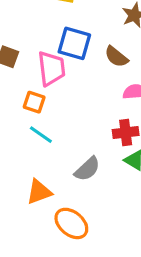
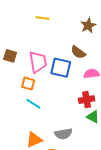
blue square: (74, 43) -> (61, 68), moved
gray semicircle: (87, 169) -> (63, 134), moved, turned 36

